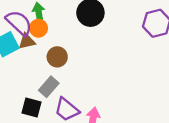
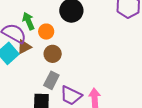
orange circle: (39, 28) -> (46, 32), moved

